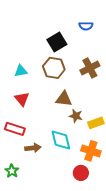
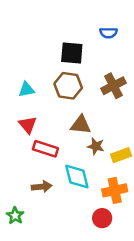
black square: (57, 42) -> (72, 53), turned 36
red rectangle: (15, 129) -> (45, 149), moved
orange cross: (91, 151) -> (115, 190), turned -30

